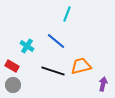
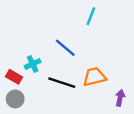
cyan line: (67, 14) -> (91, 16), moved
cyan cross: (27, 46) -> (33, 64), moved, turned 32

